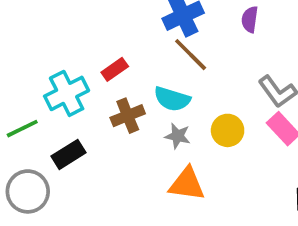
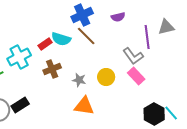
purple semicircle: (250, 19) -> (118, 17), turned -112
cyan semicircle: (172, 99) -> (61, 39), moved
black rectangle: (68, 154) -> (20, 105), moved

